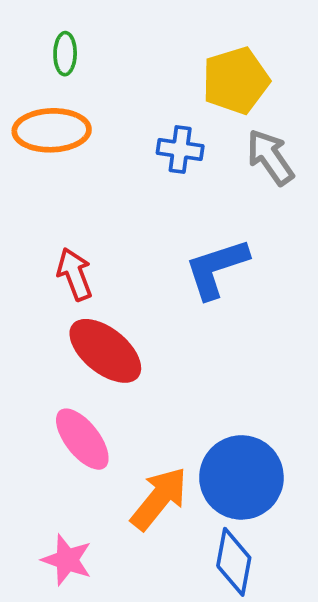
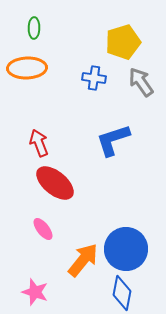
pink ellipse: (82, 439) -> (43, 229), size x0.7

